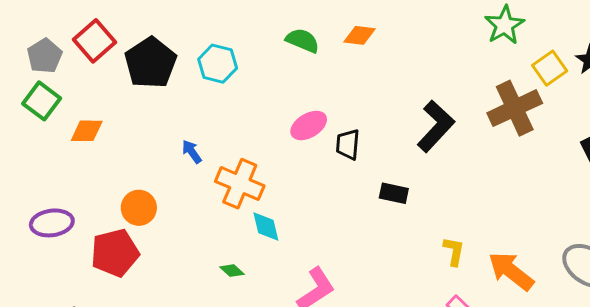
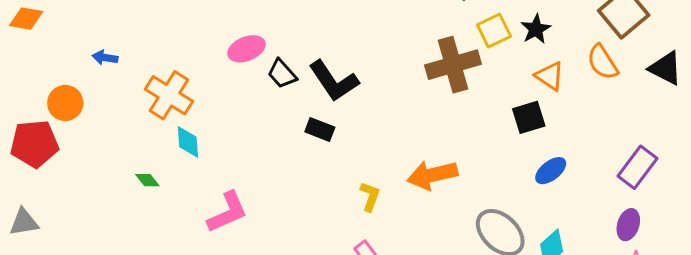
black L-shape: (436, 126) -> (334, 81), moved, turned 94
black trapezoid: (348, 144) -> (282, 74), turned -56
blue arrow: (192, 152) -> (105, 58), moved, turned -55
orange arrow: (511, 271) -> (432, 175), moved, turned -60

